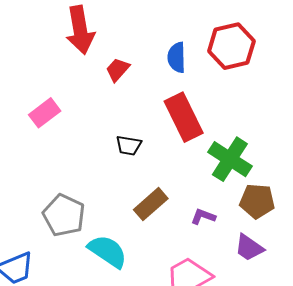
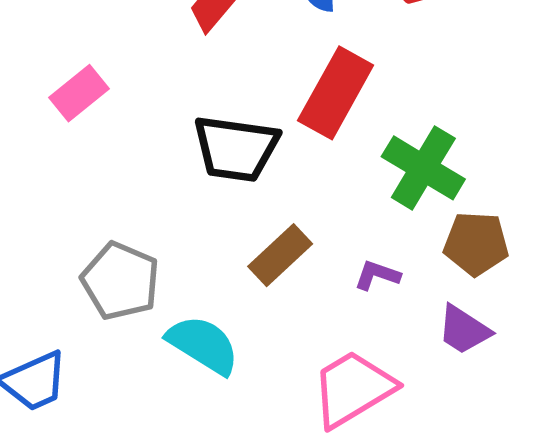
red rectangle: (184, 117) -> (336, 93), turned 57
black trapezoid: (129, 145) -> (236, 148), size x1.8

